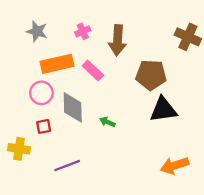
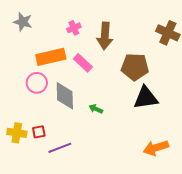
gray star: (37, 31) -> (23, 22), moved
red square: (44, 126) -> (39, 132), moved

